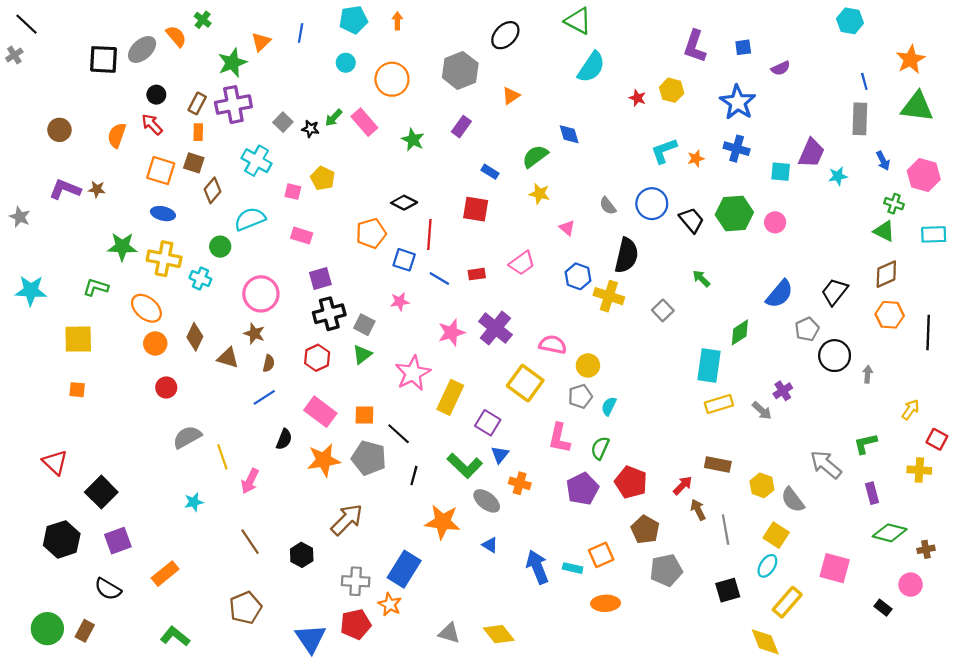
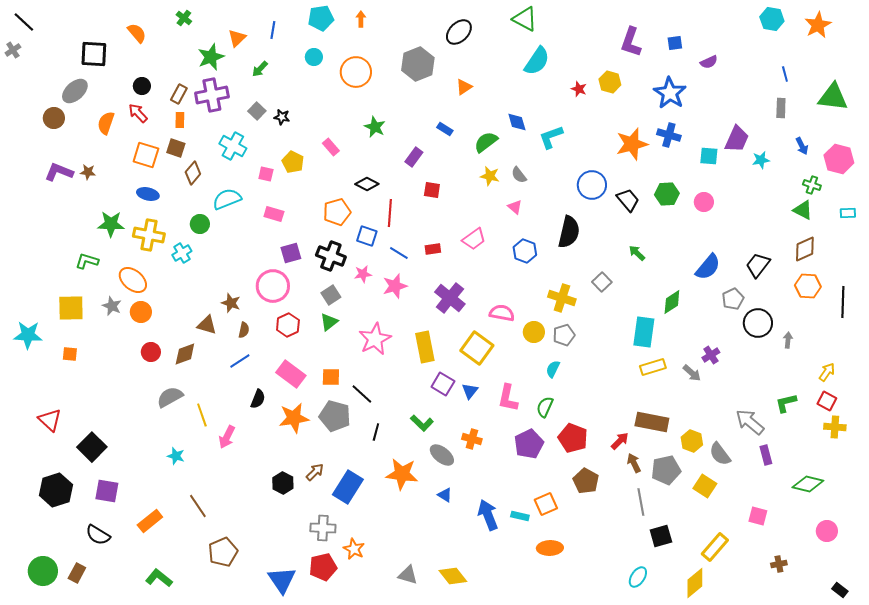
orange semicircle: (176, 36) -> (137, 33), moved
gray ellipse: (142, 49) -> (75, 91), moved
orange star: (911, 59) -> (818, 25), moved
green arrow: (334, 118) -> (260, 69), moved
gray rectangle: (860, 119) -> (781, 108), size x0.7
pink rectangle: (364, 122) -> (331, 147), moved, size x0.7
purple rectangle: (461, 127) -> (414, 157), moved
cyan L-shape: (664, 151) -> (551, 137), moved
orange star: (696, 158) -> (632, 144), size x2.0
blue rectangle: (490, 172) -> (445, 129), moved
gray semicircle: (608, 206) -> (519, 175), moved
red square: (476, 209) -> (432, 190), size x0.7
green hexagon: (734, 214) -> (667, 194), size x0.7
gray star: (20, 217) -> (112, 306), moved
cyan rectangle: (934, 234) -> (848, 213), size x0.7
cyan cross: (200, 279) -> (182, 253), turned 36
cyan star: (31, 291) -> (28, 335), moved
pink circle: (261, 294) -> (273, 286), moved
yellow cross: (609, 296) -> (562, 298), moved
black cross: (329, 314) -> (331, 256), moved, turned 36
gray square: (364, 325) -> (331, 295), turned 30
pink star: (451, 332) -> (395, 286), moved
brown diamond: (195, 337) -> (185, 354), moved, turned 45
gray pentagon: (580, 396) -> (564, 335), moved
yellow rectangle: (450, 397) -> (425, 347), moved, turned -36
red square: (937, 439) -> (827, 401), moved
blue triangle: (500, 455) -> (470, 391), moved
brown rectangle: (718, 465) -> (652, 422), size x1.4
green L-shape: (465, 466) -> (422, 423), size x0.7
purple rectangle: (872, 493) -> (766, 455), moved
cyan star: (194, 502) -> (176, 456), turned 30
brown arrow: (347, 520) -> (315, 472), size x0.6
gray line: (726, 530) -> (641, 502), moved
purple square: (118, 541) -> (107, 491), turned 30
brown line: (250, 542) -> (198, 506), moved
brown cross: (926, 549) -> (779, 564), moved
black hexagon: (302, 555) -> (283, 483), moved
cyan ellipse: (767, 566) -> (638, 577), moved
pink square: (835, 568) -> (758, 516), size x0.7
blue rectangle: (404, 569) -> (348, 487), moved
gray pentagon: (666, 570) -> (666, 470), moved
black rectangle: (883, 608) -> (840, 590), moved
yellow diamond: (765, 642) -> (695, 583), turned 72

